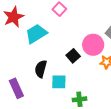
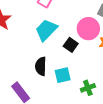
cyan trapezoid: (36, 34) -> (46, 30), moved

